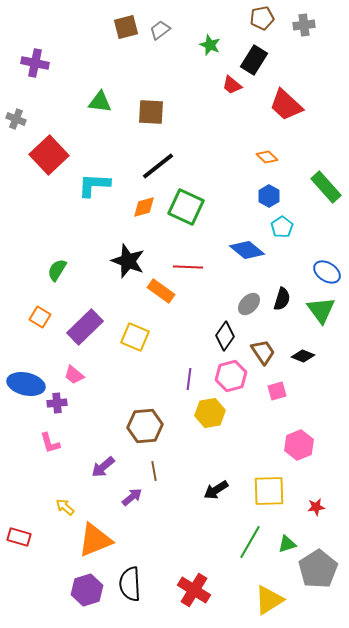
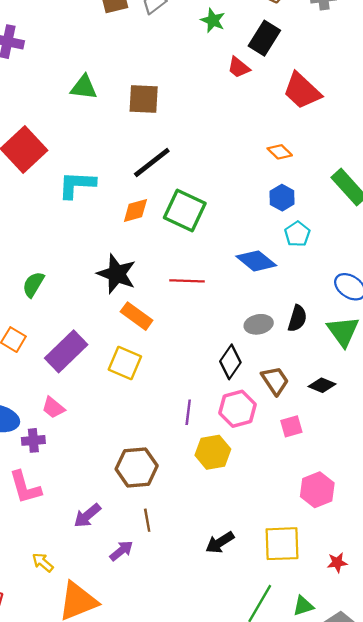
orange rectangle: (161, 291) -> (137, 316), moved
gray ellipse: (249, 304) -> (259, 324), turned 35
pink L-shape: (50, 443) -> (25, 487), size x1.4

